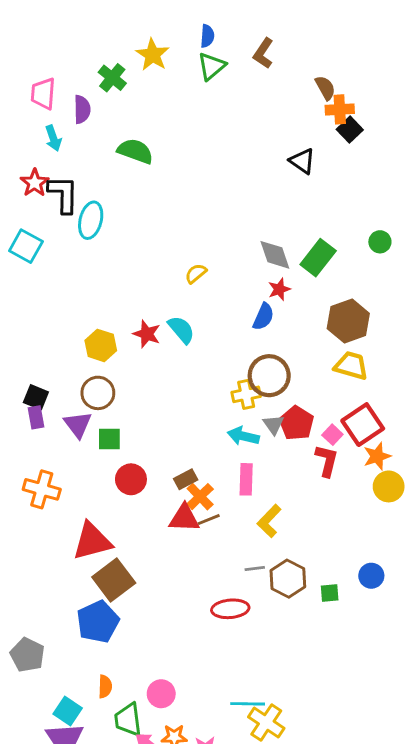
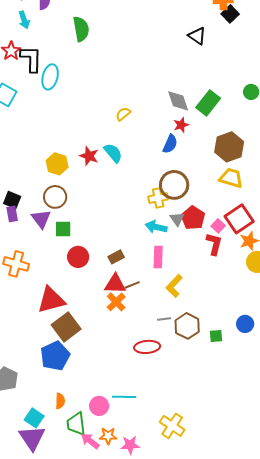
green semicircle: (135, 151) -> (81, 29), turned 60
orange cross: (200, 497) -> (116, 302), moved
cyan line: (248, 704) -> (124, 397), moved

